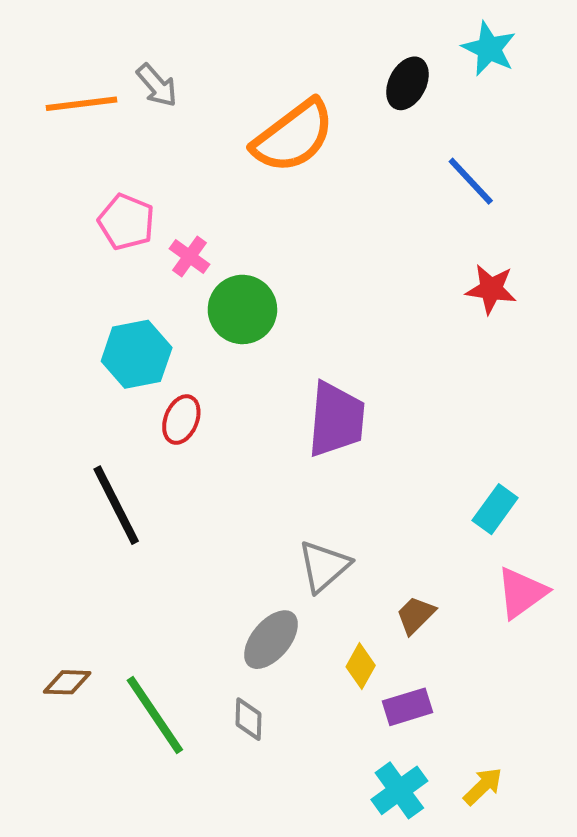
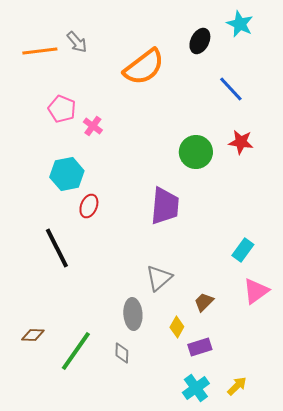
green circle: (242, 309) -> (196, 152), moved
gray ellipse: (271, 640) -> (133, 314), turned -44
green line: (155, 715) -> (76, 351), turned 69

